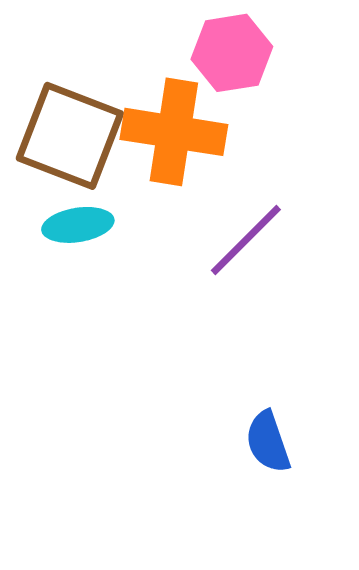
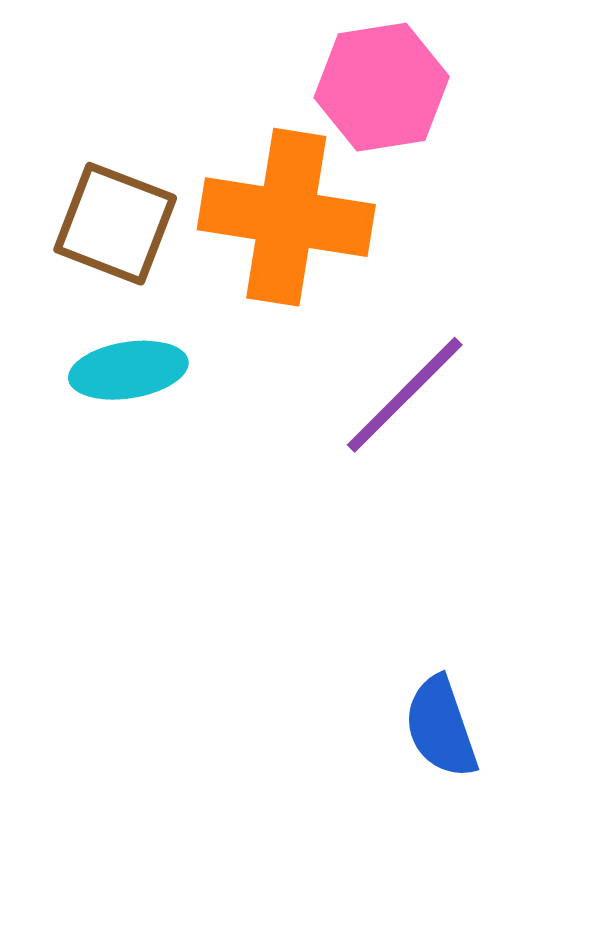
brown square: (70, 136) -> (115, 224), size x0.7

